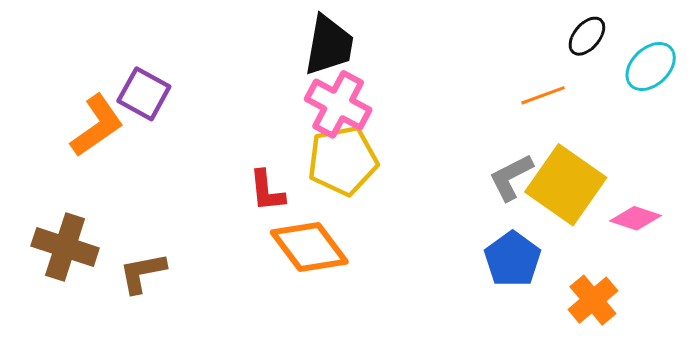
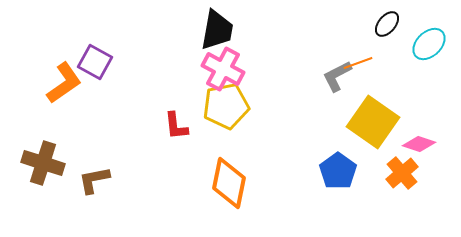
gray L-shape: (511, 177) -> (337, 76), moved
orange diamond: (309, 247) -> (229, 183), moved, turned 48
orange cross: (593, 300) -> (402, 173), moved

